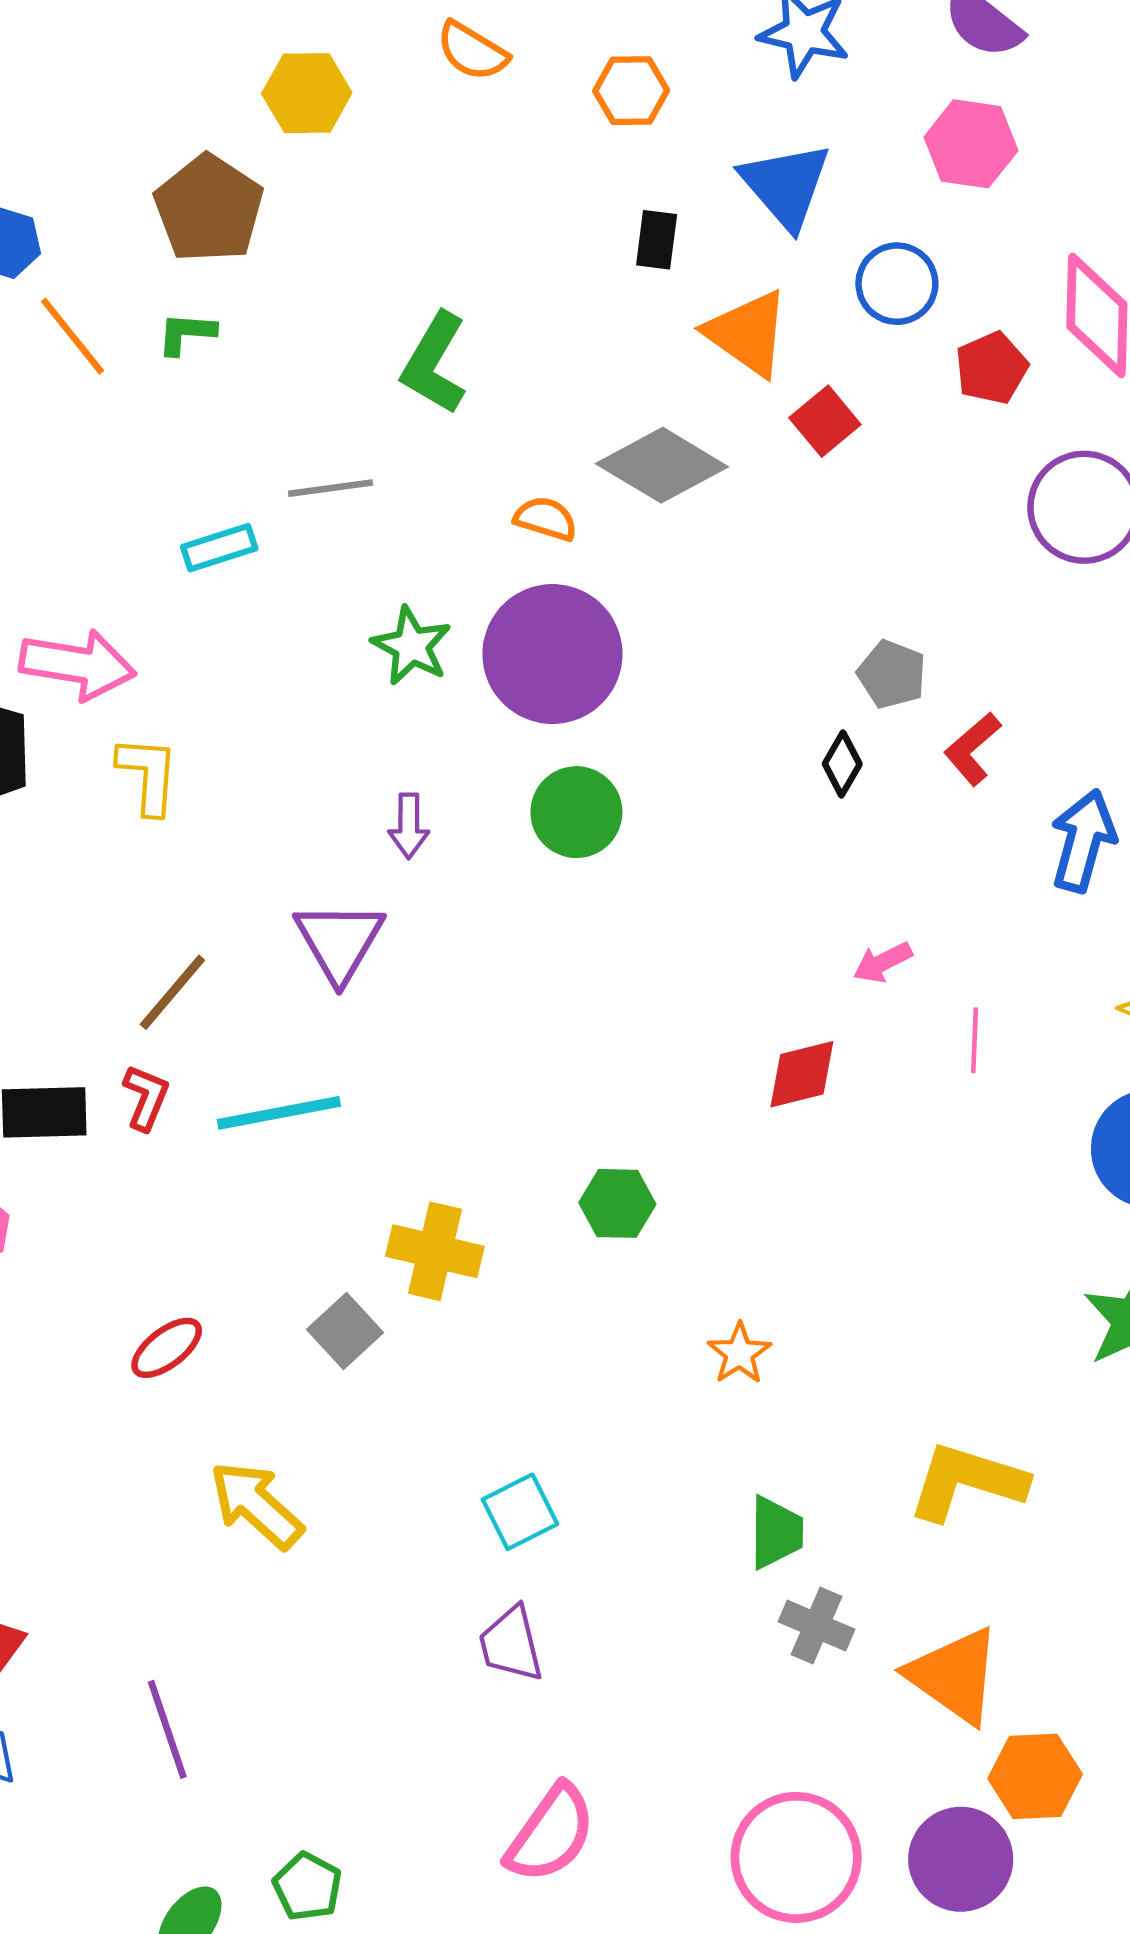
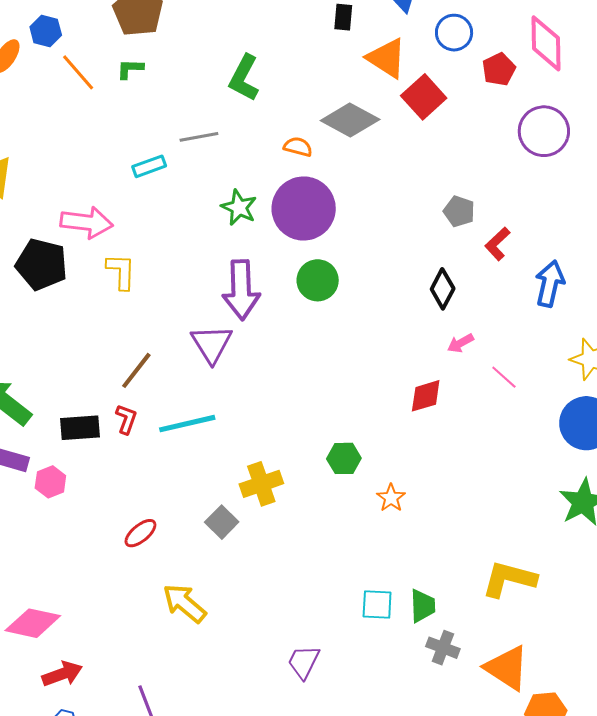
red square: (825, 421) -> (424, 97), size x1.4
black diamond: (842, 764) -> (443, 289), moved, size x1.4
purple arrow: (409, 826) -> (241, 290), size x2.0
pink line: (975, 1040) -> (504, 377), turned -48
yellow cross: (435, 1251) -> (261, 484), turned -30
orange star: (739, 1353) -> (391, 498), moved
cyan square: (520, 1512) -> (377, 604), moved, turned 32
purple trapezoid: (511, 1644) -> (304, 662), turned 42

